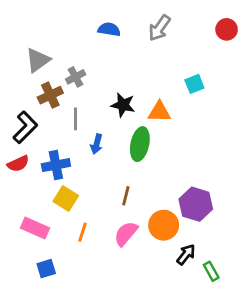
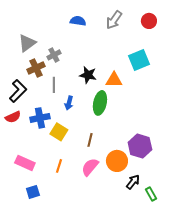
red circle: (227, 29) -> (149, 21), moved
cyan square: (194, 84) -> (139, 60), size x1.5
yellow square: (66, 199) -> (59, 132), moved

